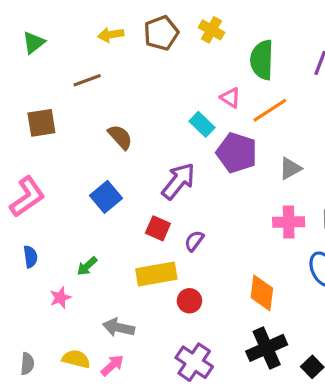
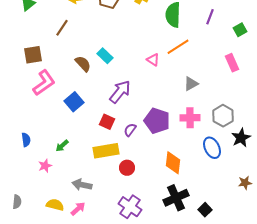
brown line: (87, 80) -> (62, 28), turned -36
pink triangle: (230, 98) -> (153, 60), moved
cyan rectangle: (202, 124) -> (105, 56), moved
purple pentagon: (237, 153) -> (157, 121), moved
pink L-shape: (27, 197) -> (44, 83), moved
gray semicircle: (27, 364) -> (17, 202), moved

